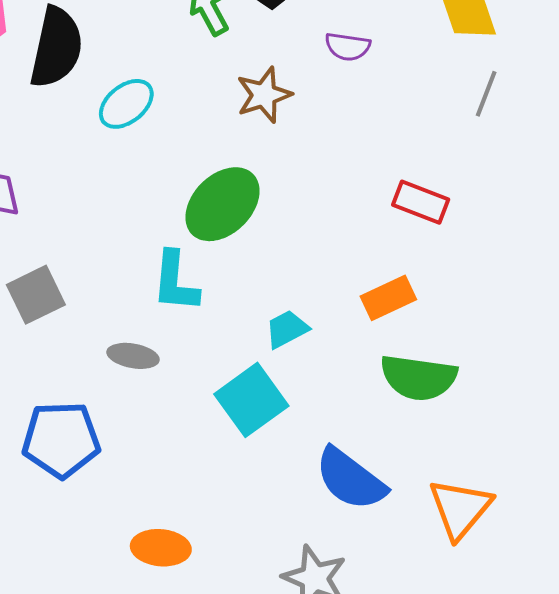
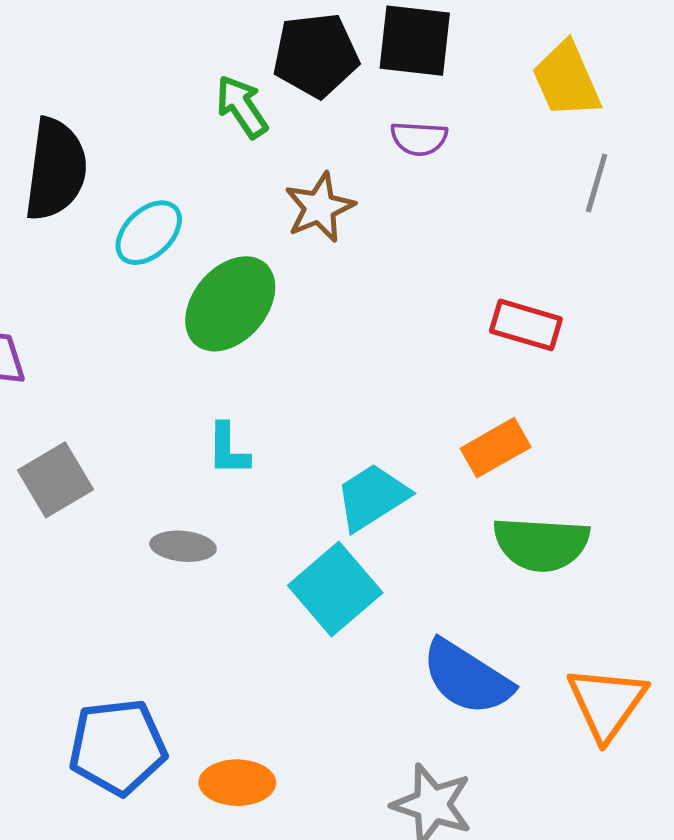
green ellipse: (222, 204) -> (230, 304), moved
cyan L-shape: (175, 282) -> (228, 449), size x0.7
cyan trapezoid: (287, 329) -> (372, 497), size x1.4
blue pentagon: (61, 440) -> (118, 747), moved

